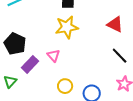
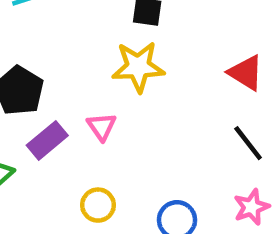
yellow circle: (65, 86) -> (98, 205), moved

